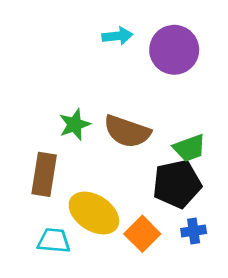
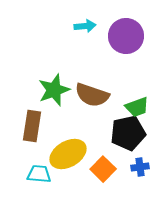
green star: (75, 124) -> (54, 90), size x1.4
yellow ellipse: (94, 213) -> (68, 154), turned -63

